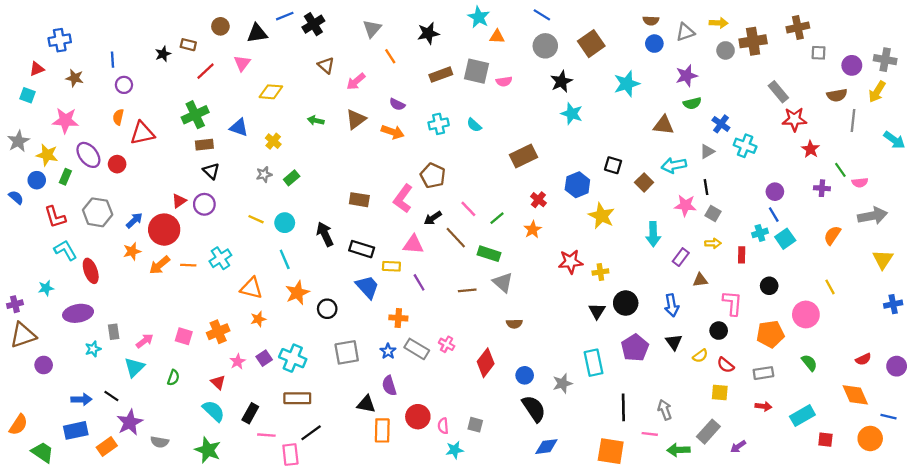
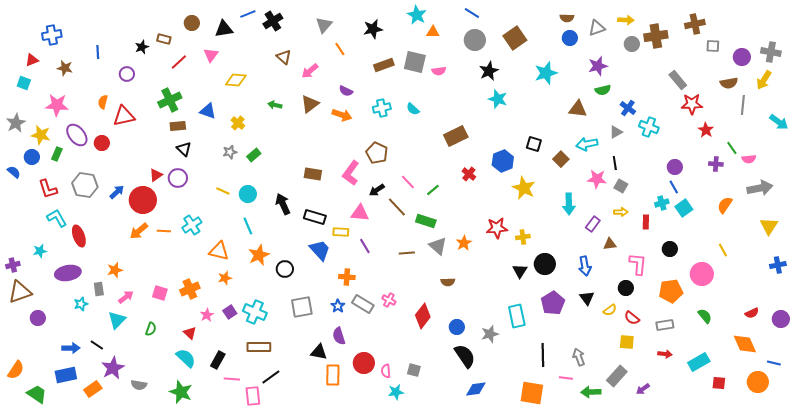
purple circle: (124, 85) -> (127, 74), moved
orange star: (533, 230) -> (464, 243), moved
orange star: (132, 251) -> (115, 270), moved

